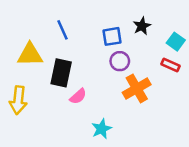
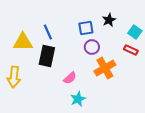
blue line: (62, 30) -> (48, 32), moved
pink semicircle: (78, 96) -> (70, 78), moved

